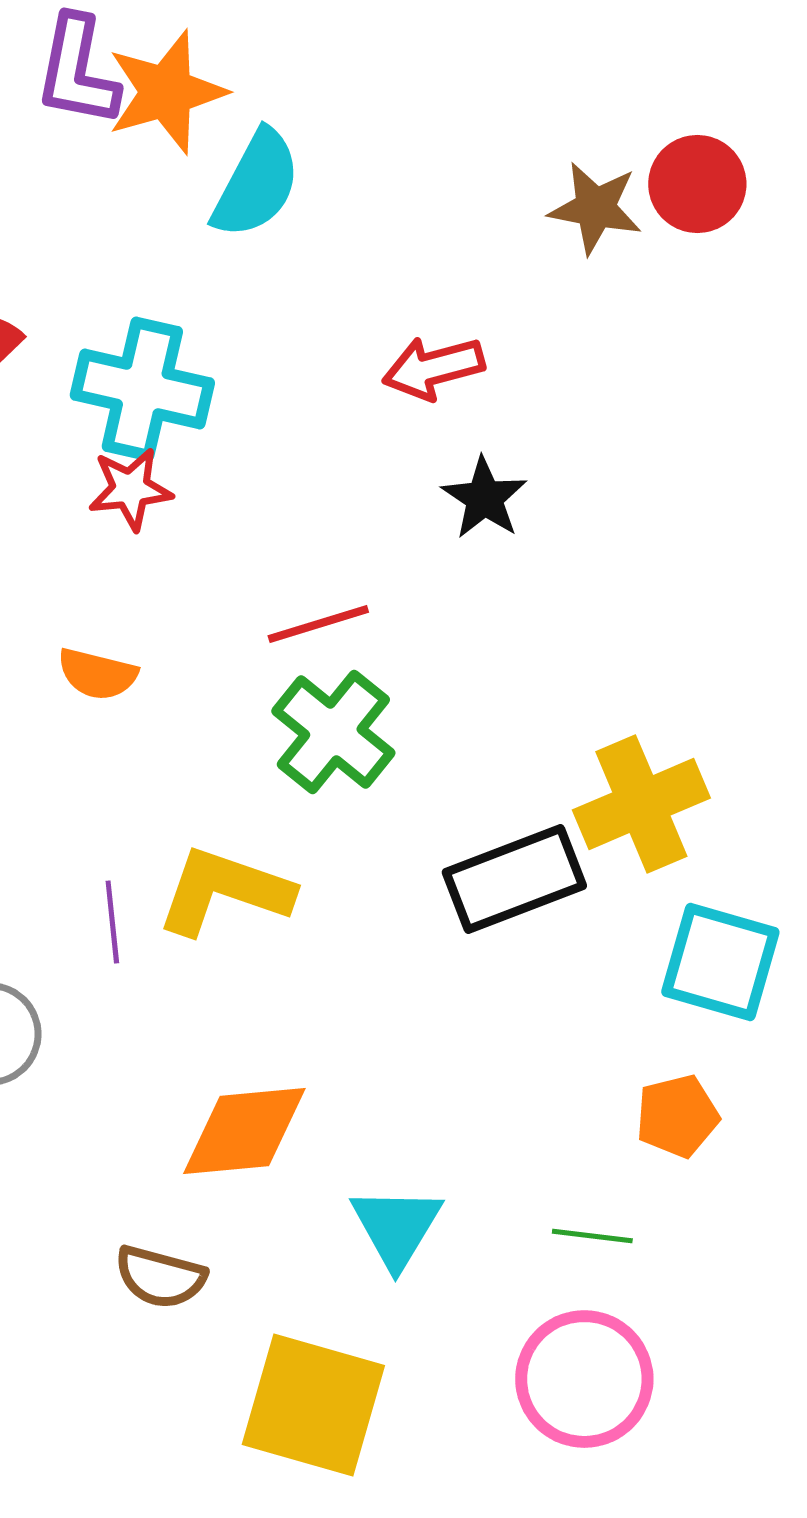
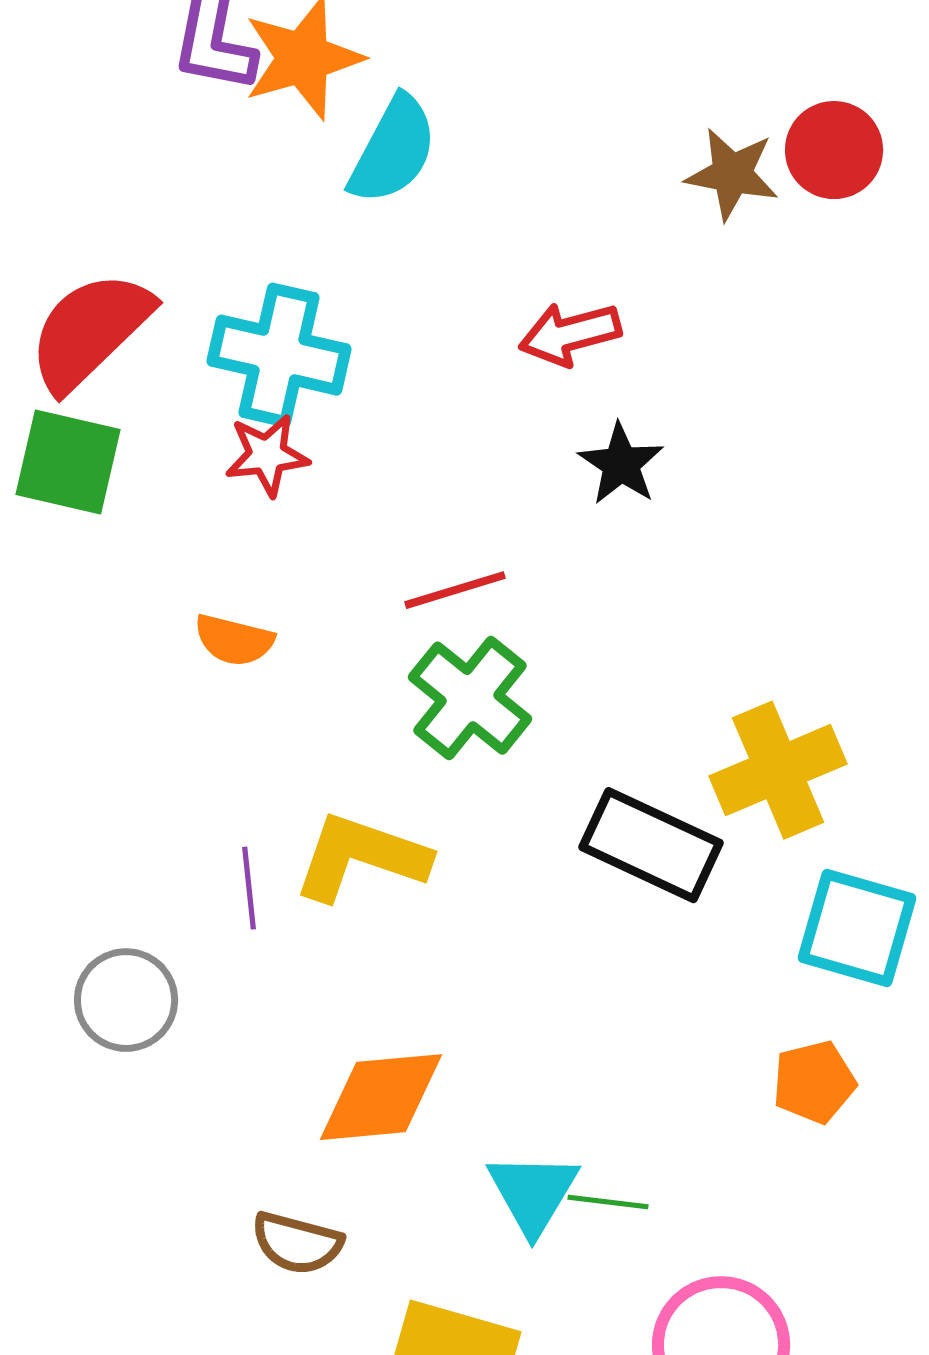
black rectangle: (514, 879) -> (651, 845), turned 46
green line: (592, 1236) -> (608, 1202), moved

